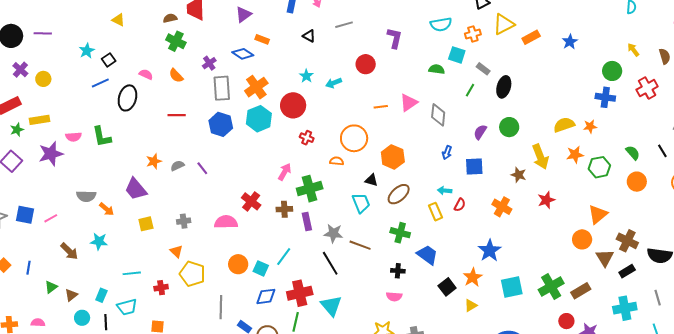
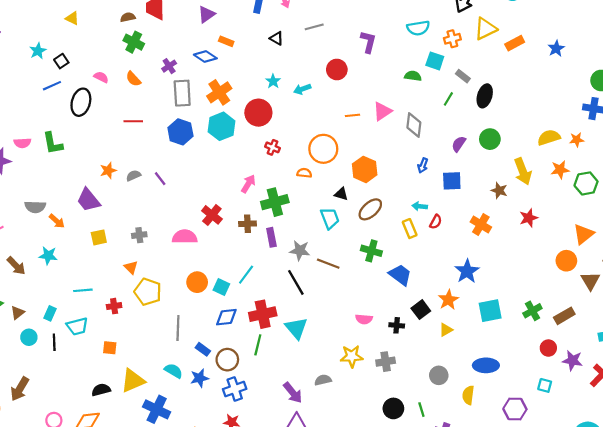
black cross: (398, 271) -> (397, 325), moved
green cross: (551, 287) -> (532, 311), size x0.7

